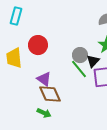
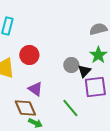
green line: (79, 69) -> (70, 108), moved
brown diamond: (50, 94) -> (25, 108), moved

